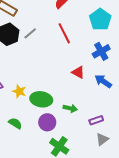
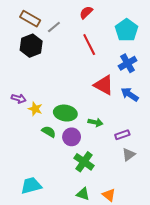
gray line: (30, 33) -> (54, 27), moved
red triangle: (78, 72) -> (104, 85), size x1.5
yellow star: (19, 91) -> (35, 109), moved
green semicircle: (15, 123) -> (49, 132), moved

